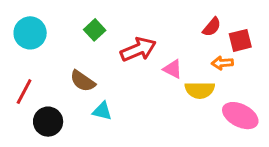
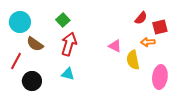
red arrow: (138, 49) -> (69, 44), moved, turned -50
brown semicircle: (83, 81) -> (35, 44), moved
yellow semicircle: (200, 90) -> (133, 60), turned 78
pink ellipse: (240, 116) -> (160, 77), turned 70

